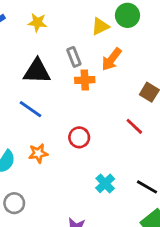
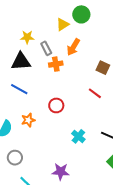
yellow star: (37, 23) -> (27, 37), moved

